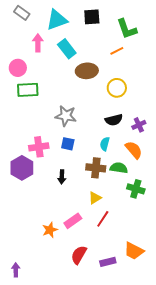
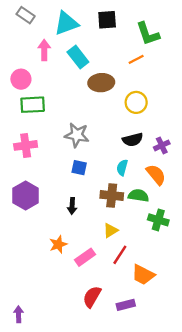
pink cross: (39, 147) -> (26, 145), moved
orange star: (50, 230) -> (58, 244), moved
orange trapezoid: (134, 251) -> (143, 275), moved

